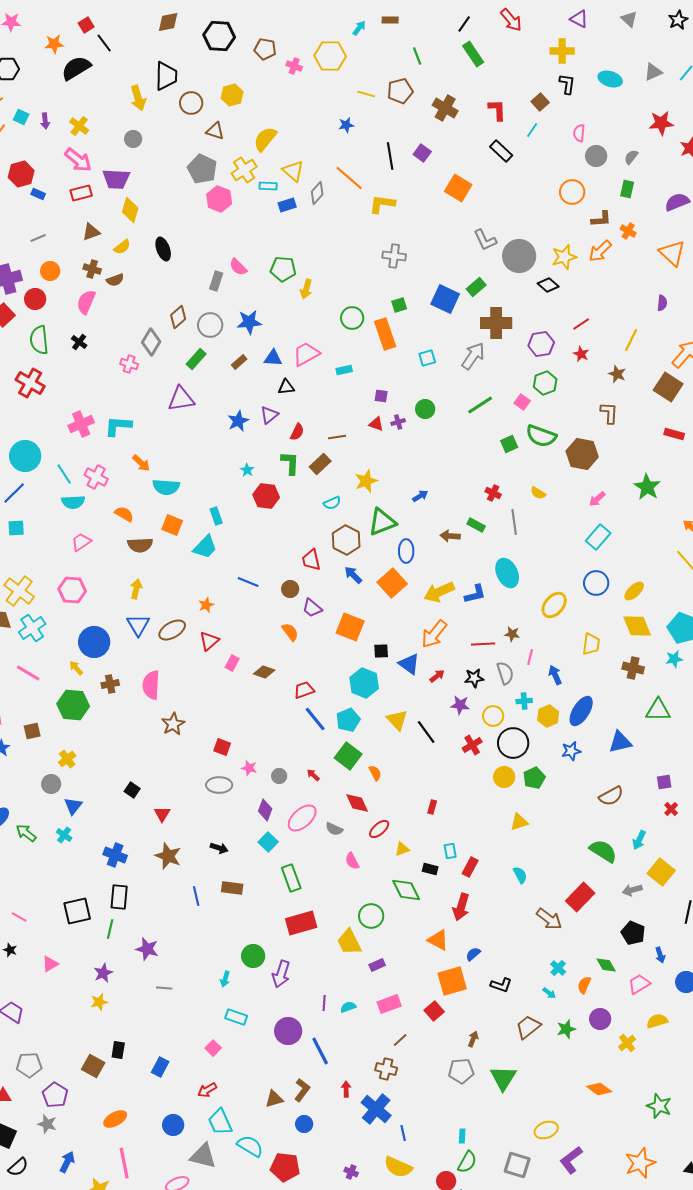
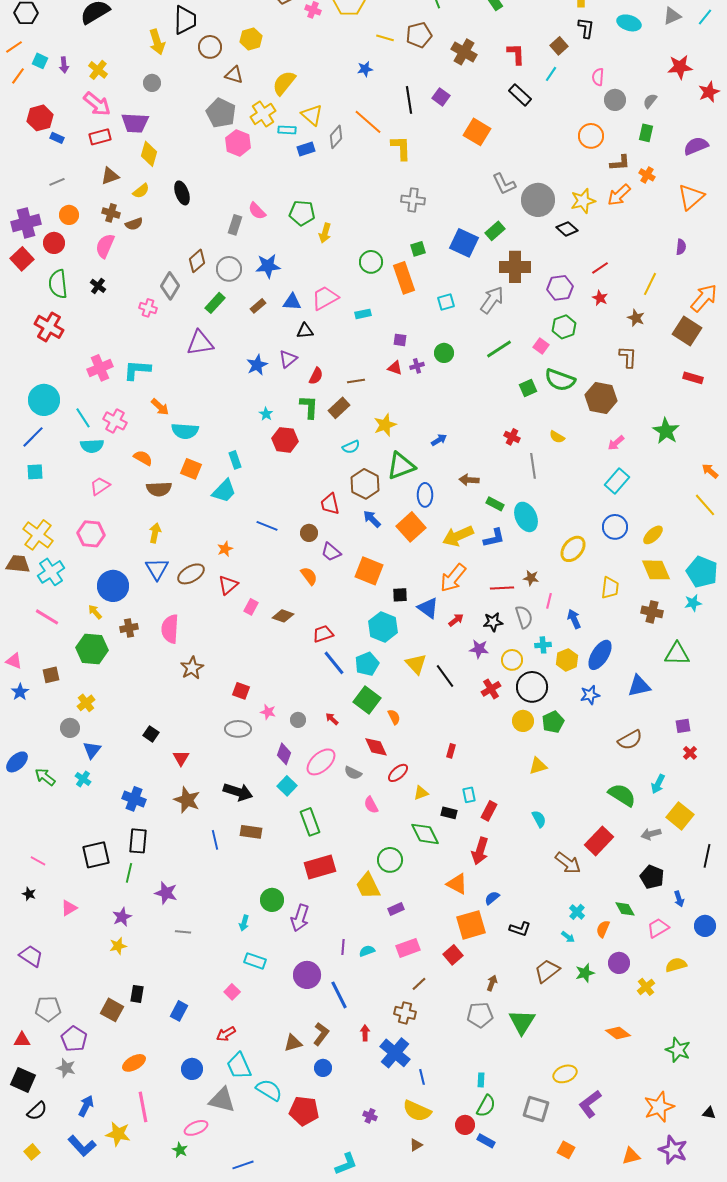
yellow L-shape: (382, 204) -> (401, 148), turned 80
orange triangle: (672, 253) -> (691, 197), turned 36
green rectangle: (476, 525) -> (495, 504), moved
black arrow: (219, 848) -> (238, 792), size x1.6

